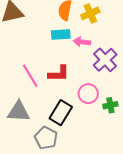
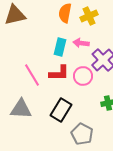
cyan rectangle: (61, 35) -> (60, 47), moved, turned -72
pink circle: (88, 94) -> (83, 76), moved
gray pentagon: (46, 138) -> (82, 134), moved

